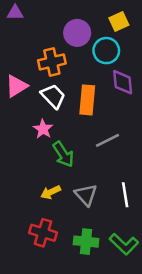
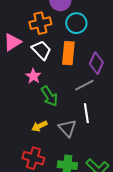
cyan circle: (106, 51) -> (76, 23), moved
purple diamond: (123, 82) -> (96, 63), moved, turned 30
white line: (125, 195) -> (86, 113), moved

